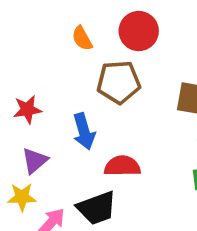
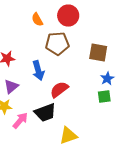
red semicircle: (122, 166) -> (59, 90), turned -36

